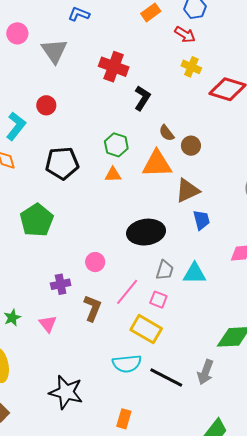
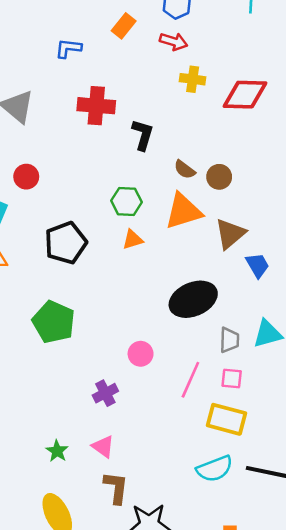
blue L-shape: (79, 14) -> (68, 48), moved
brown L-shape: (92, 308) -> (116, 488), moved

